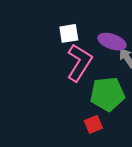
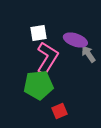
green pentagon: (107, 94) -> (38, 85), moved

